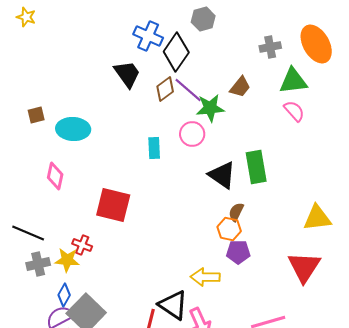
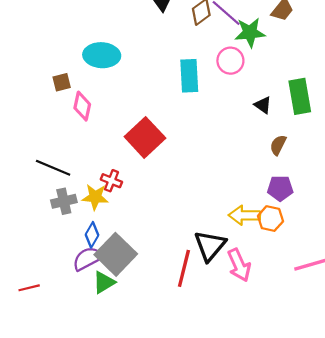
brown square: (36, 115) -> (62, 82), moved
cyan rectangle: (154, 148) -> (189, 76), size x1.4
black triangle: (222, 175) -> (263, 105), size x0.6
red square: (113, 205) -> (145, 137), turned 33
orange hexagon: (229, 229) -> (270, 219), moved
black triangle: (173, 305) -> (210, 246), turned 36

